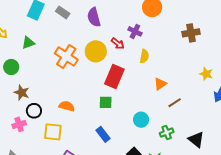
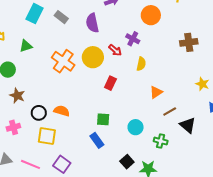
red rectangle: (114, 77) -> (110, 83), size x0.6
green square: (106, 102) -> (103, 119), moved
black circle: (34, 111) -> (39, 113), moved
green cross: (167, 132) -> (161, 141), turned 32
black triangle: (196, 140) -> (188, 125), moved

